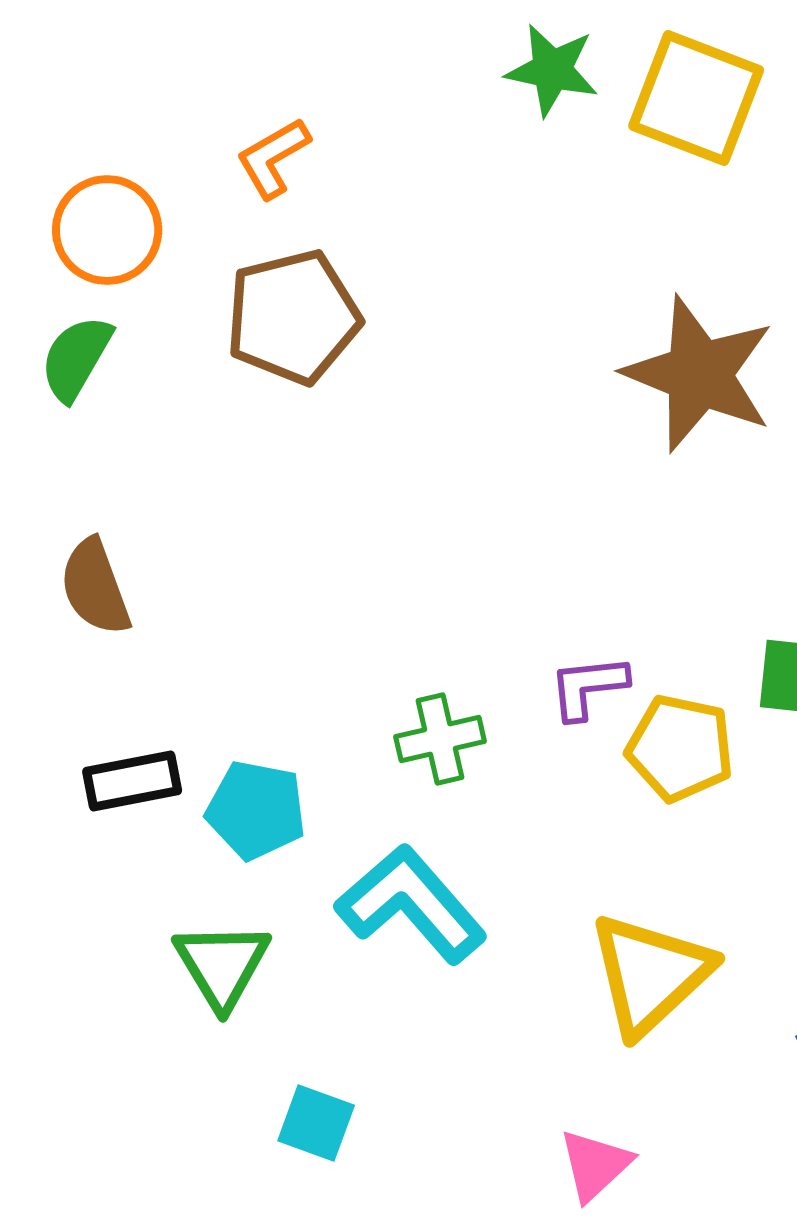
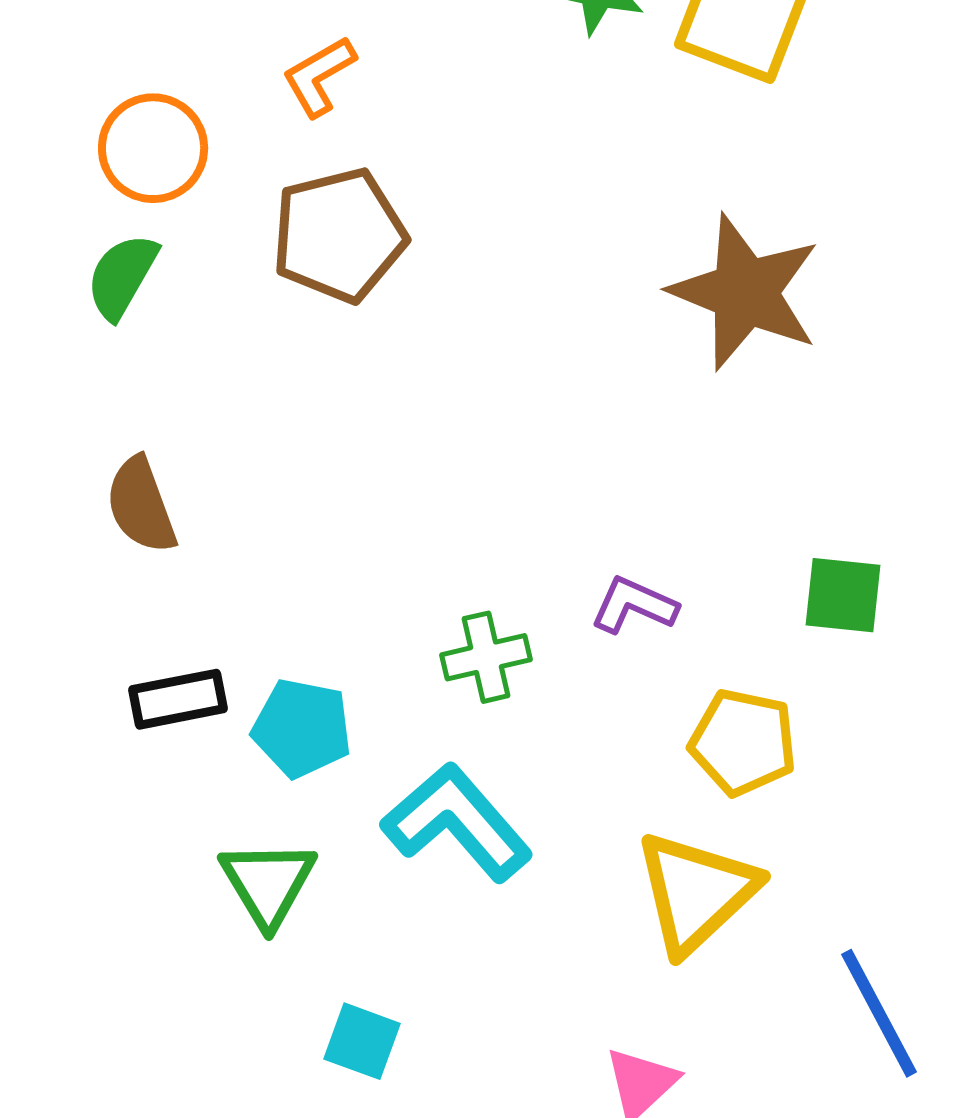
purple L-shape: (588, 687) -> (634, 605), turned 30
yellow pentagon: (680, 748) -> (743, 742), moved

